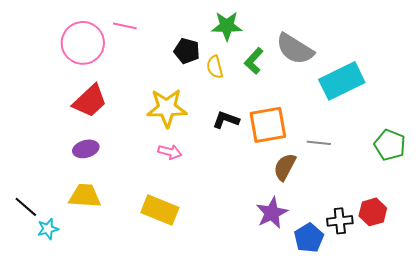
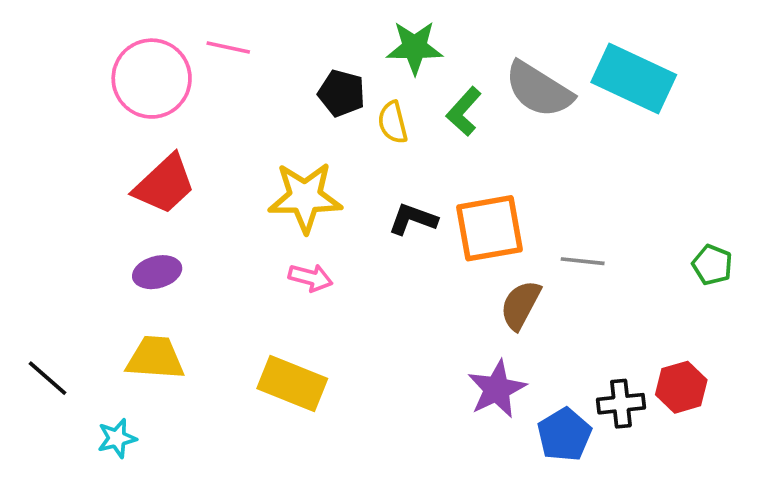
cyan rectangle: (342, 81) -> (634, 79), moved, turned 51
green pentagon: (390, 145) -> (712, 265), size x0.7
cyan star: (48, 229) -> (117, 438), moved

